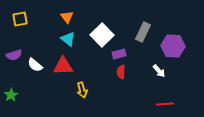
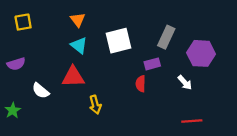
white square: (102, 35) -> (118, 41), turned 30
purple rectangle: (119, 54) -> (152, 64), moved
white semicircle: (35, 65) -> (41, 91), moved

